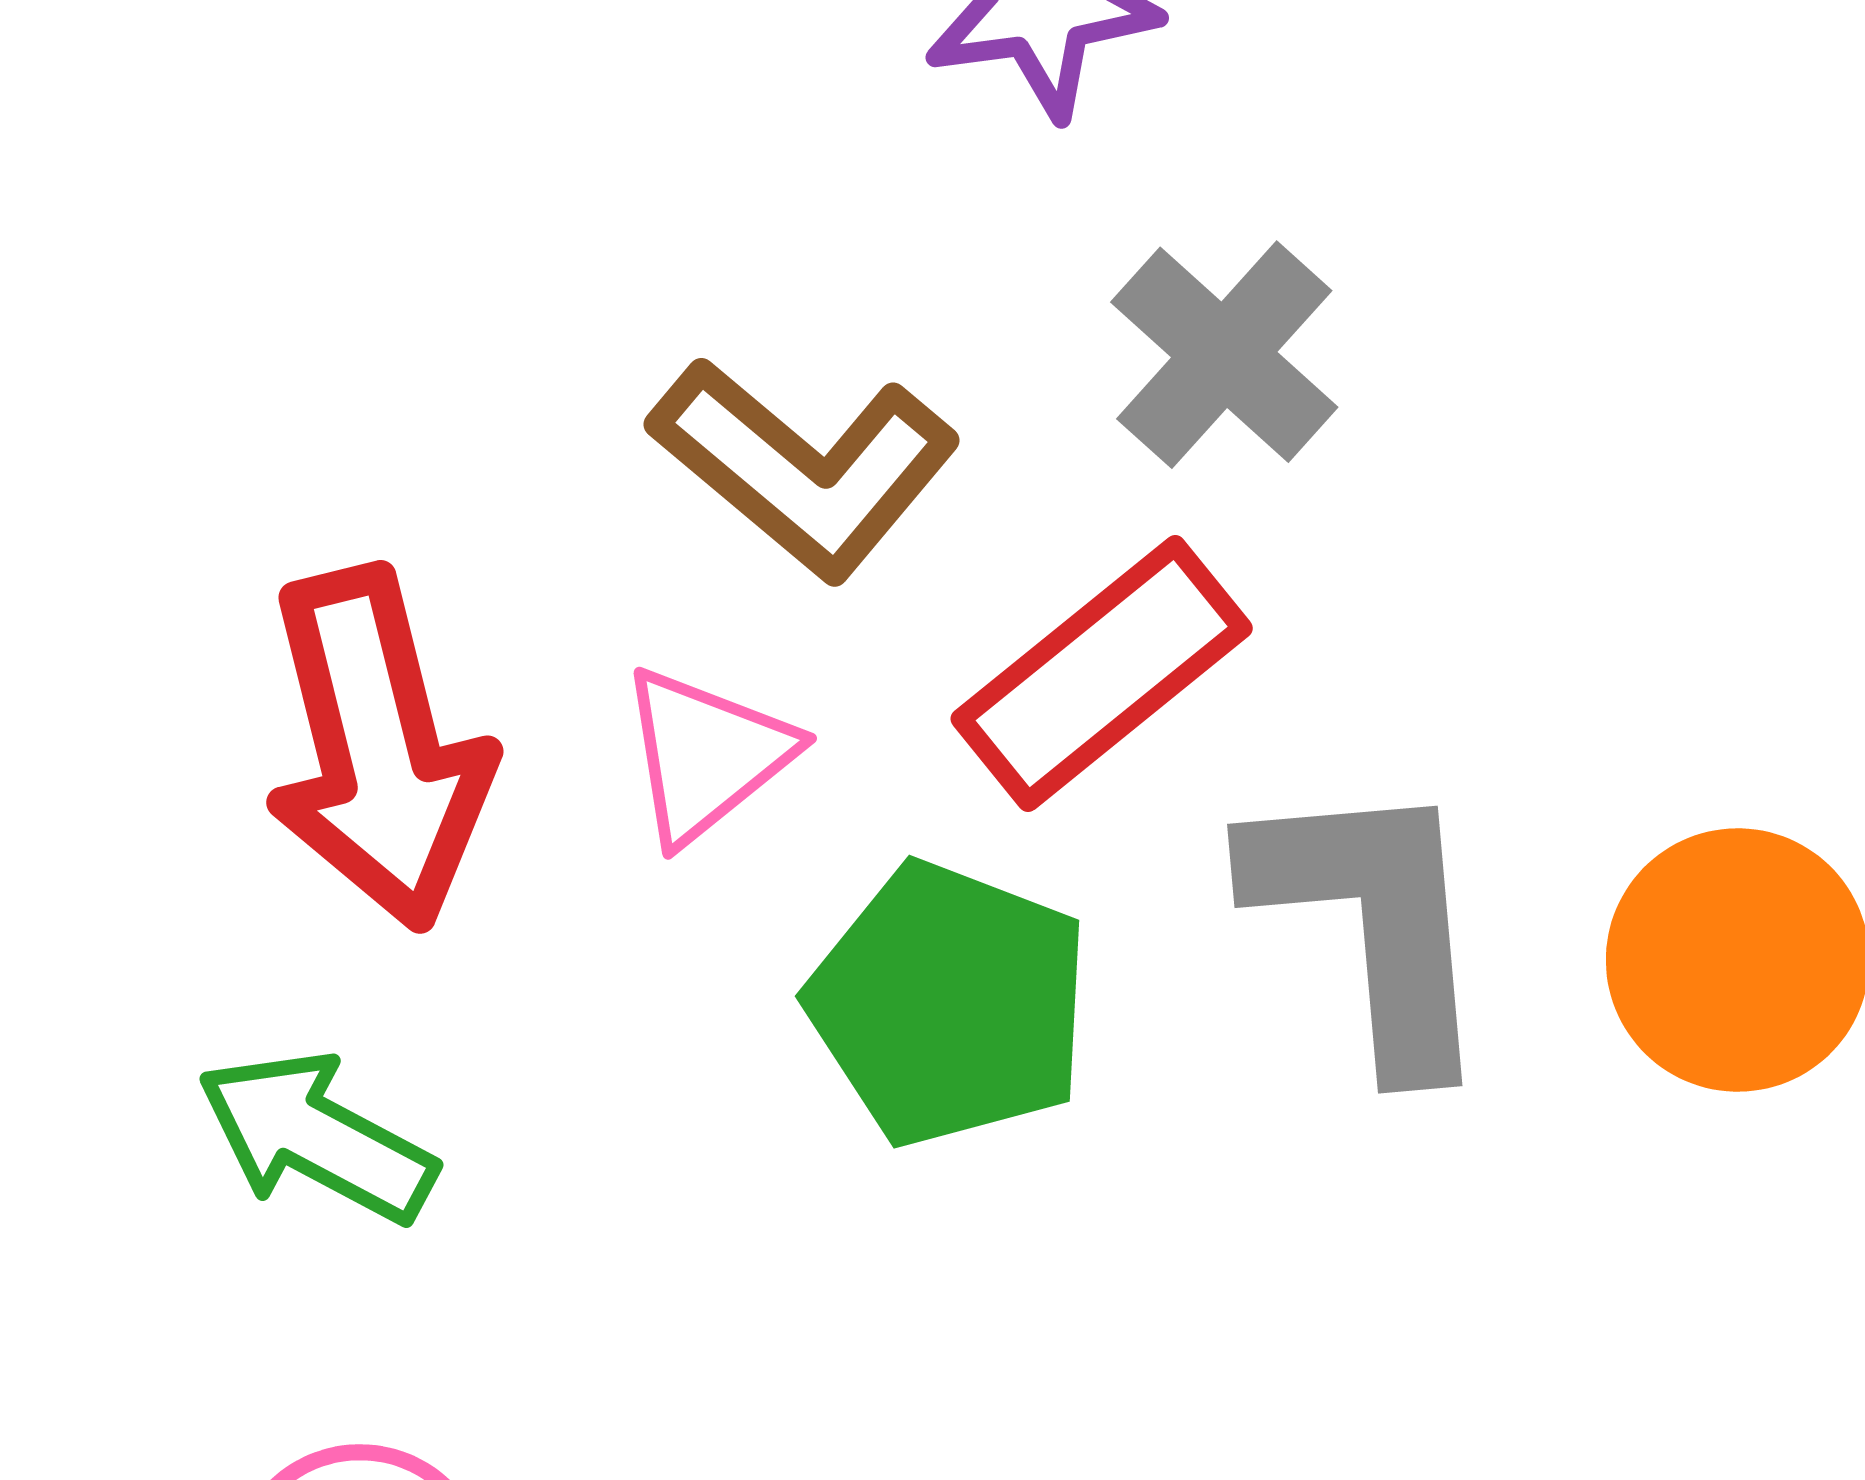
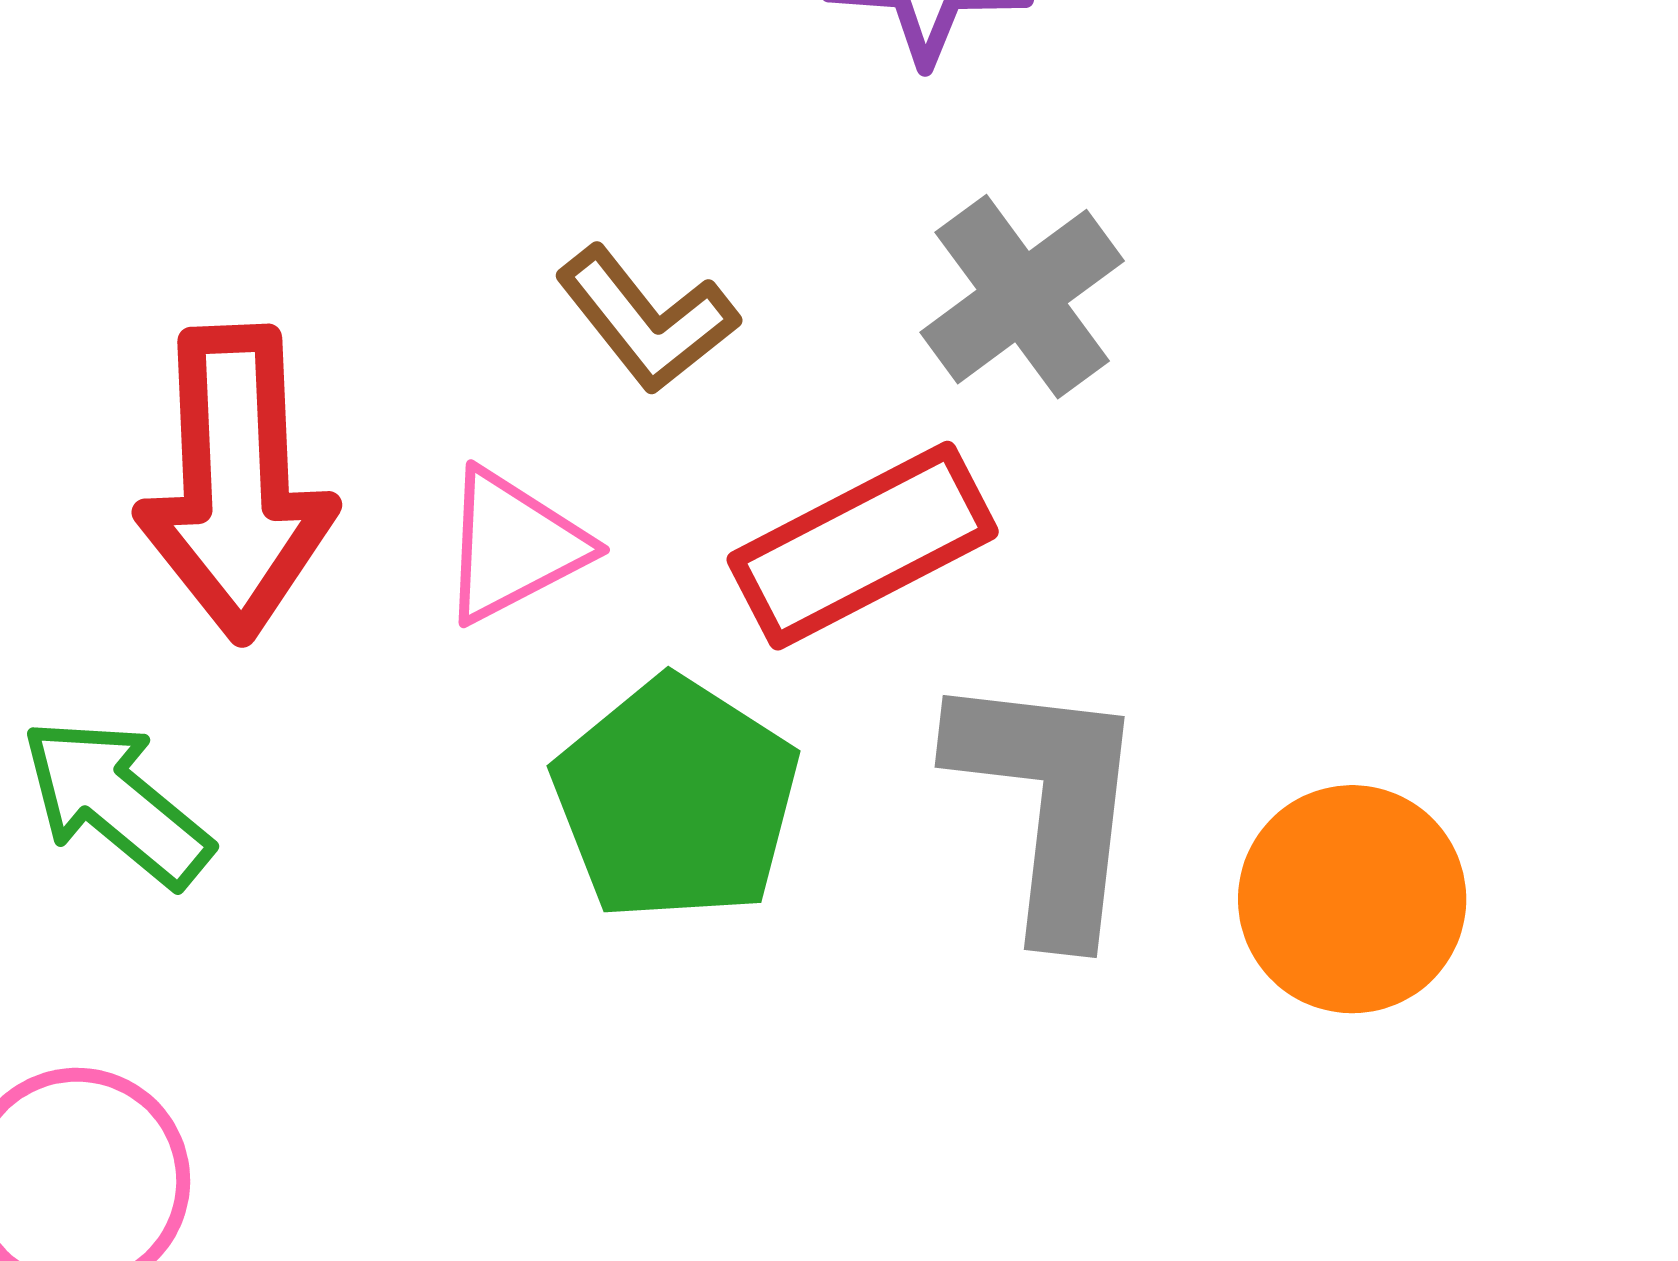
brown L-shape: (805, 468) -> (647, 320), size x0.7

